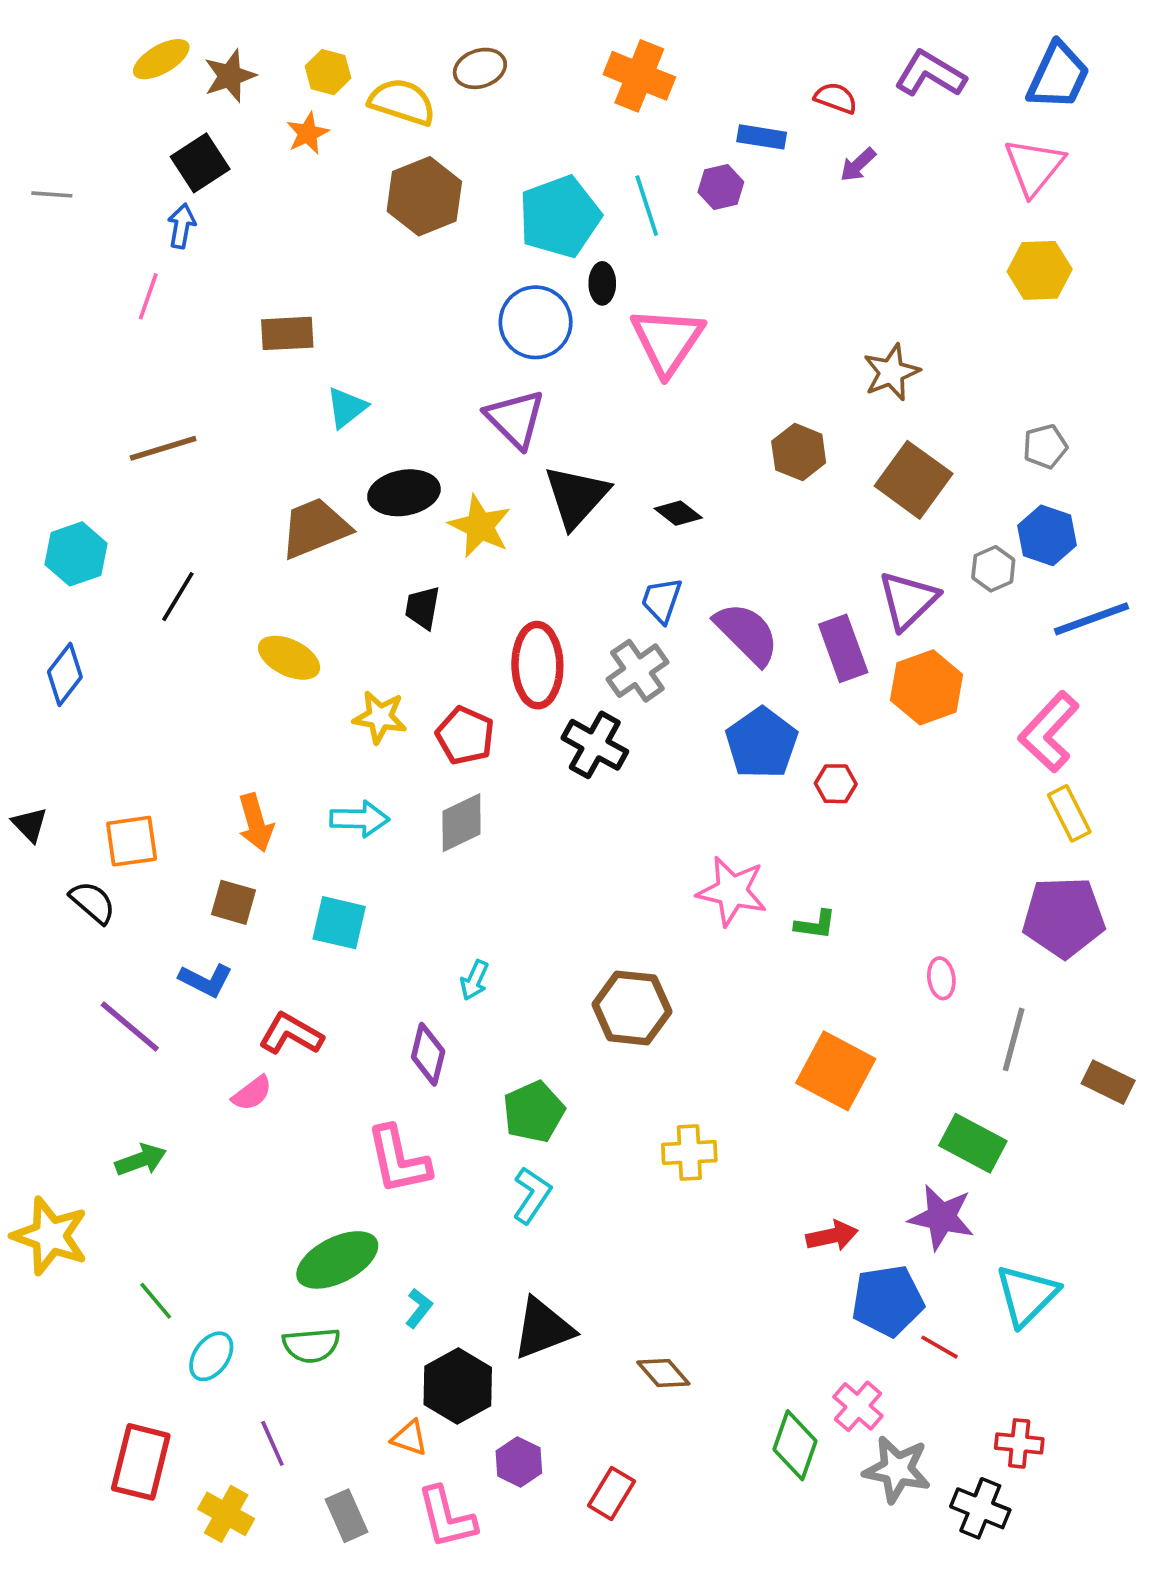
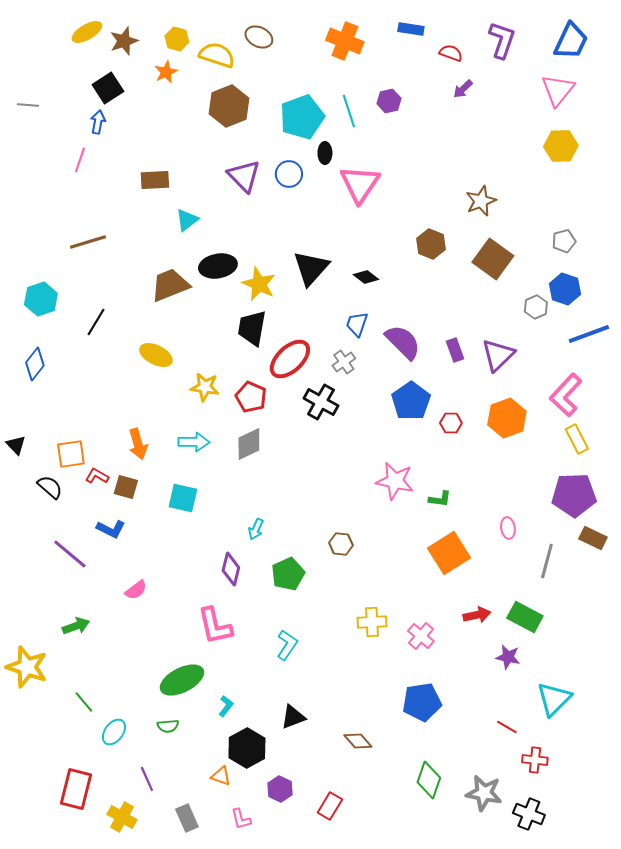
brown ellipse: (480, 68) -> (259, 37), turned 44
purple L-shape: (930, 74) -> (502, 40), turned 78
blue rectangle: (762, 137) -> (411, 29), moved
blue circle: (536, 322) -> (289, 174), size x0.7
purple triangle: (515, 419) -> (244, 176), moved
purple triangle: (908, 600) -> (498, 355), moved
black trapezoid: (423, 608) -> (252, 328), moved, size x1.5
purple rectangle: (843, 648) -> (455, 350), size x0.7
red ellipse: (537, 665) -> (290, 359), turned 48
gray cross: (637, 671) -> (344, 362), size x0.7
orange hexagon: (927, 687) -> (507, 418), moved
brown hexagon: (632, 1008) -> (341, 544), size x0.6
red L-shape: (291, 1034) -> (97, 476), moved, size x0.7
orange square: (836, 1071) -> (449, 553), moved, turned 30
brown rectangle: (1108, 1082) -> (593, 538), moved
green pentagon: (534, 1112) -> (288, 574), moved
purple star: (941, 1217) -> (508, 657), size x0.7
red arrow: (832, 1236) -> (477, 615), moved
blue pentagon: (888, 1301) -> (422, 702), moved
black triangle: (543, 1329) -> (293, 717), size x0.7
green semicircle: (311, 1345) -> (168, 726), size x0.7
pink cross: (858, 1406) -> (421, 636), moved
red cross: (1019, 1443) -> (535, 760), moved
pink L-shape: (447, 1518) -> (241, 819), size x0.6

